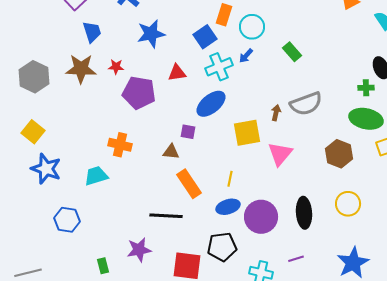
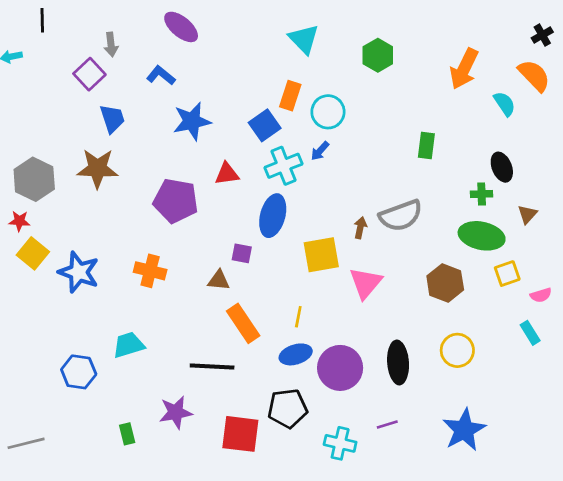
green rectangle: (292, 52) -> (426, 146), moved, turned 48
red star: (116, 67) -> (19, 221), moved
blue ellipse: (211, 104) -> (273, 216), turned -36
blue star: (46, 169) -> (79, 272), moved
cyan trapezoid: (96, 176) -> (129, 345), moved

